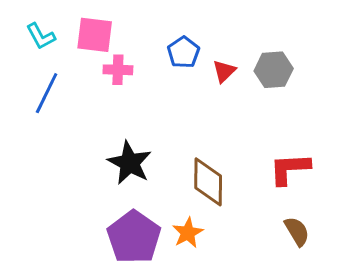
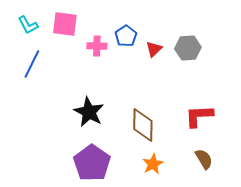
pink cross: (118, 70) -> (97, 46), moved
orange star: (188, 233) -> (153, 164), moved

